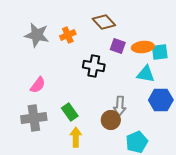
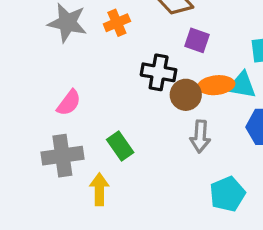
orange ellipse: (143, 47) -> (216, 85), moved
brown circle: (111, 120) -> (186, 95), moved
yellow arrow: (76, 137) -> (99, 189), moved

